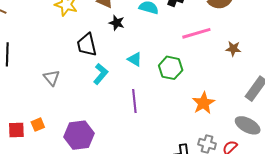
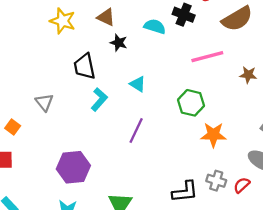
green hexagon: (171, 68) -> (191, 103), moved
purple line: (134, 101) -> (136, 131), turned 30
orange star: (204, 103) -> (213, 135), turned 30
orange square: (38, 125) -> (13, 127), moved, turned -32

